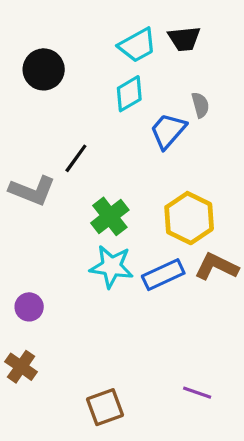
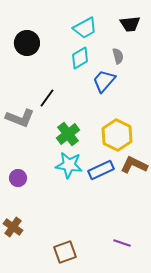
black trapezoid: (184, 39) -> (130, 24), moved
gray semicircle: (200, 105) -> (118, 56), moved
purple circle: (29, 307) -> (18, 178), moved

